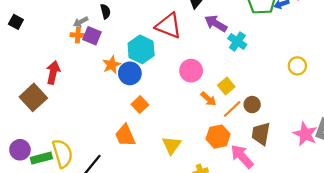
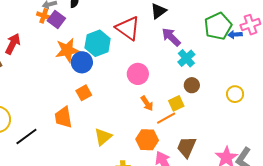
orange star: (112, 65) -> (67, 50), size x1.4
yellow square: (226, 86) -> (176, 103), moved
brown circle: (252, 105) -> (192, 85), moved

